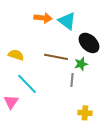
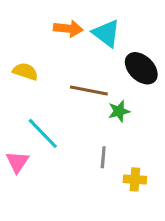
yellow semicircle: (16, 55) -> (25, 71), moved
green star: (81, 64) -> (119, 111), moved
gray line: (72, 80) -> (103, 157), moved

